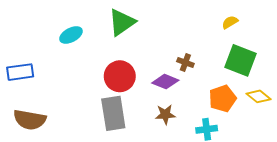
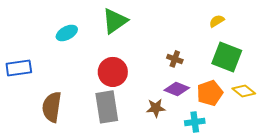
purple diamond: (165, 82) -> (177, 89), moved
brown semicircle: (30, 120) -> (52, 107), moved, turned 88

